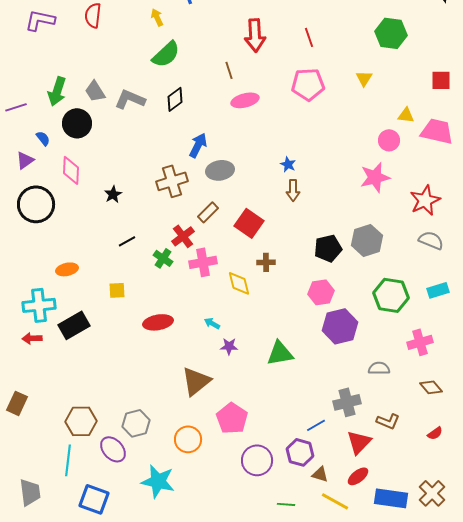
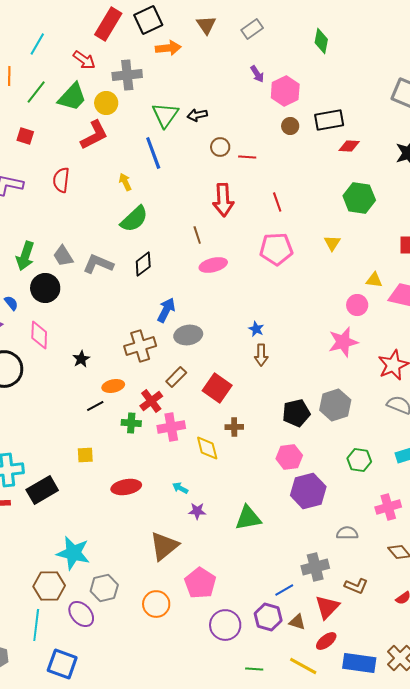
green cross: (163, 258) -> (131, 423), turned -30
orange ellipse: (67, 269) -> (113, 386), moved
green hexagon: (391, 295) -> (359, 460), size x0.7
brown triangle: (320, 474) -> (297, 622), moved
cyan star: (158, 481) -> (73, 553), moved

